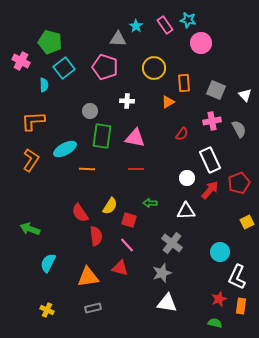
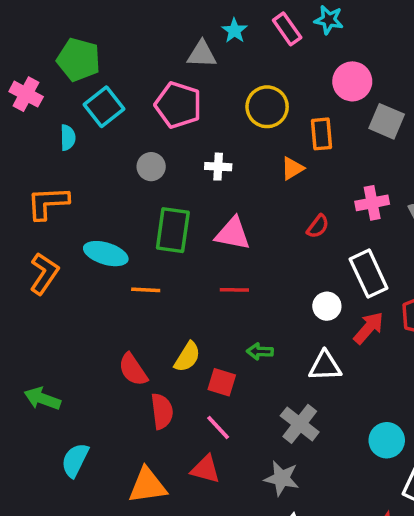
pink circle: (201, 43) -> (352, 81), moved
gray square: (216, 90) -> (387, 121), moved
gray circle: (90, 111) -> (151, 167), moved
cyan ellipse: (65, 149) -> (106, 254), turned 45
gray star: (162, 273) -> (282, 478), turned 30

